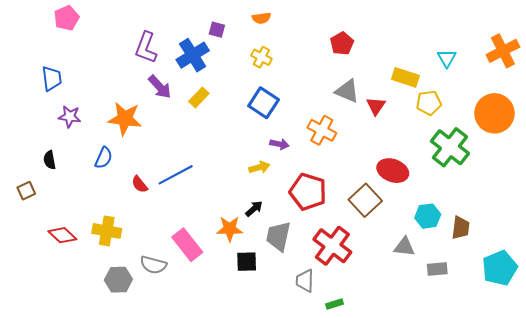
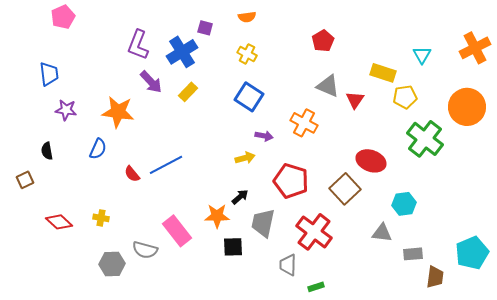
brown trapezoid: (461, 228) -> (435, 277), moved
yellow cross: (107, 231) -> (101, 218), size x0.6

